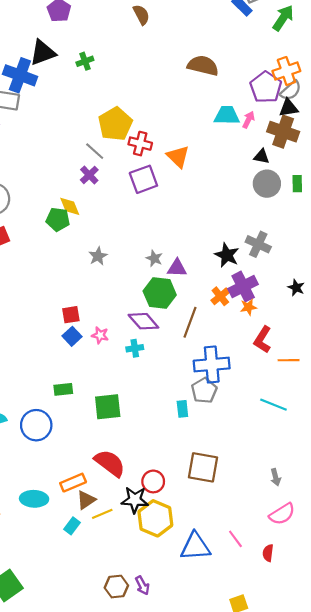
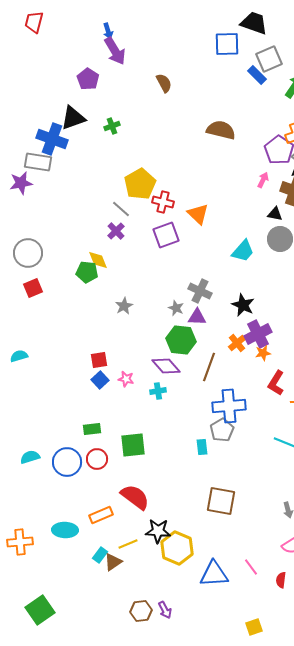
cyan trapezoid: (227, 115) -> (243, 251), moved, turned 130
gray cross: (258, 244) -> (200, 291), moved
red circle: (153, 481) -> (97, 459), moved
brown triangle: (86, 500) -> (113, 562), moved

